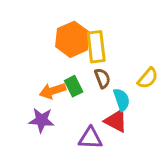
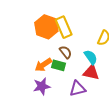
brown semicircle: (102, 78) -> (66, 52), moved
green rectangle: (74, 86) -> (59, 65), moved, turned -32

